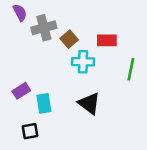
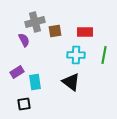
purple semicircle: (20, 13) -> (24, 40), moved
brown square: (69, 39) -> (55, 31), turned 32
cyan cross: (83, 62) -> (76, 55), moved

